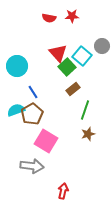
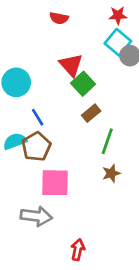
red star: (72, 16) -> (118, 15), moved
cyan square: (82, 56) -> (118, 42), moved
pink square: (46, 141) -> (55, 183), turned -30

